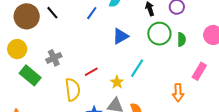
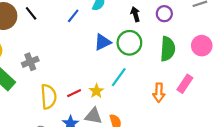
green circle: (159, 34) -> (129, 43), moved
green semicircle: (182, 40) -> (168, 49), size x1.6
red line: (91, 72) -> (74, 93), moved
orange arrow: (178, 93) -> (159, 93), moved

